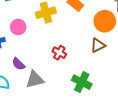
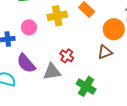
purple semicircle: (18, 64) -> (26, 63), size x1.5
gray triangle: (35, 80) -> (52, 72), moved

